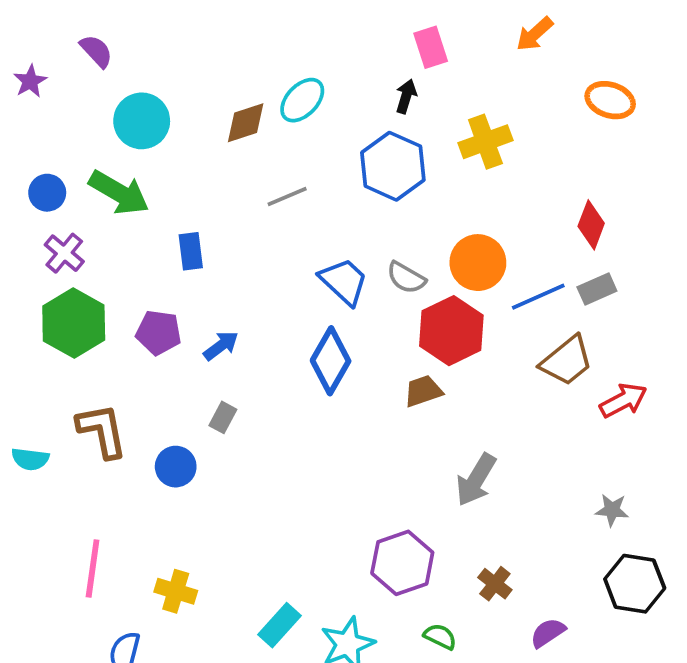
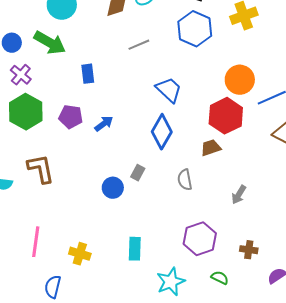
gray semicircle: (406, 278) -> (185, 180), moved, turned 50
gray rectangle: (223, 417) -> (138, 173), moved
blue circle: (176, 467) -> (113, 188), moved
gray arrow: (476, 480) -> (239, 195), size x0.7
brown cross: (495, 584) -> (249, 250), turned -30
cyan rectangle: (280, 625) -> (135, 249), moved, turned -40

